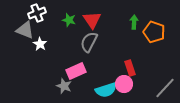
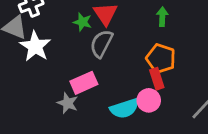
green star: (69, 20) -> (82, 22), moved
orange pentagon: (154, 32) -> (161, 58), moved
white star: (40, 44) -> (35, 46), size x1.6

